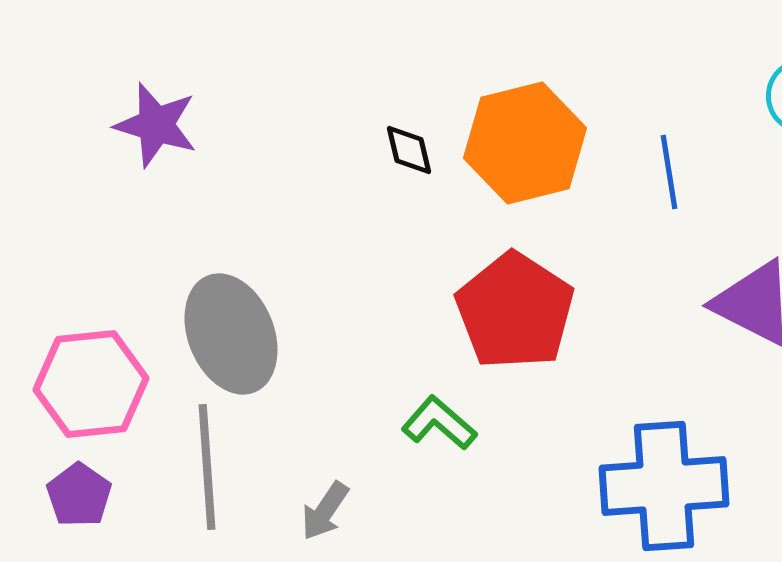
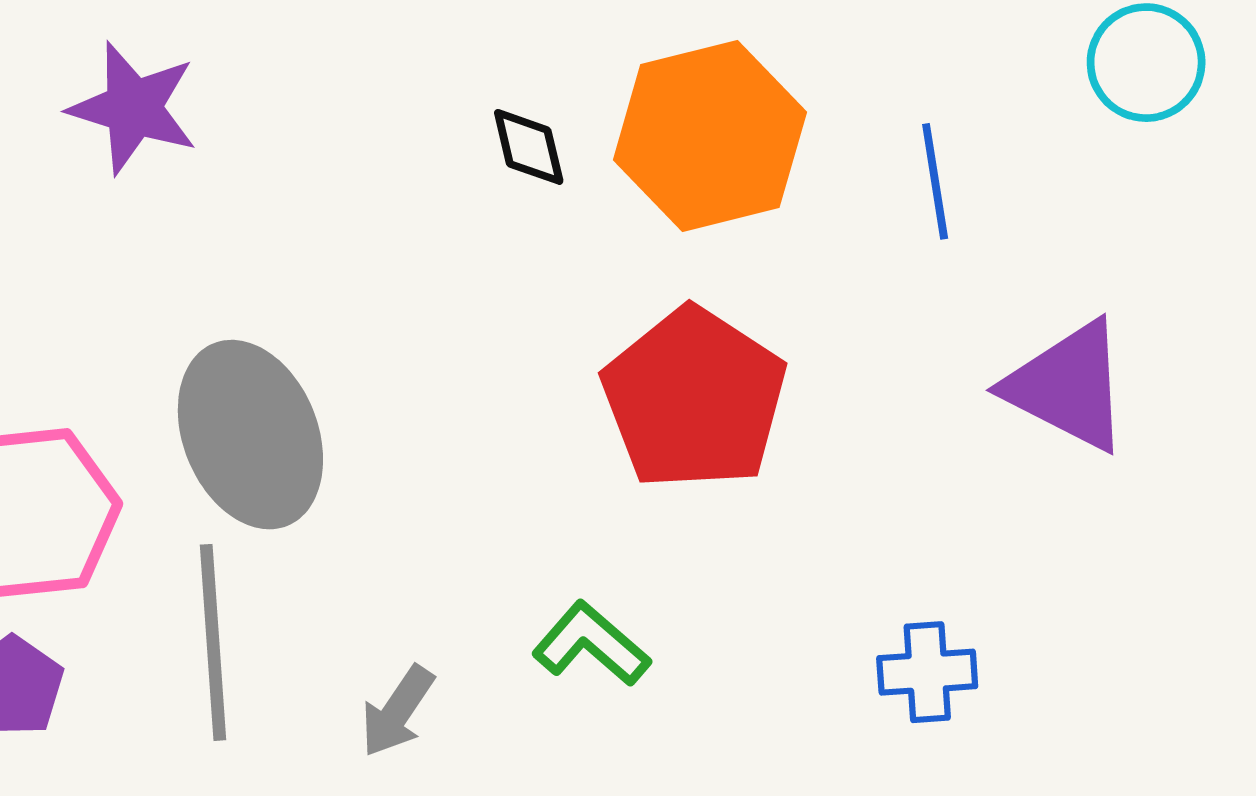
green L-shape: (439, 423) -> (591, 644), moved
blue cross: (664, 486) -> (927, 672), size x0.5

